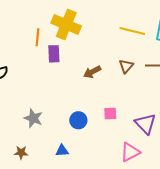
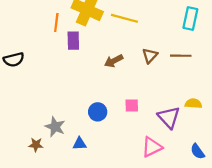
yellow line: (132, 31) -> (124, 18), moved
gray star: (33, 118) -> (55, 127), moved

